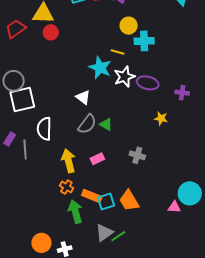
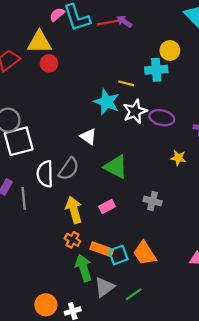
yellow circle: (129, 26) -> (170, 50), moved
gray semicircle: (87, 124) -> (69, 169), moved
green triangle: (106, 124) -> (116, 167), size x1.6
gray triangle: (104, 233) -> (104, 287), moved

